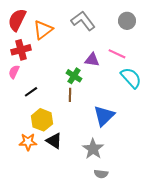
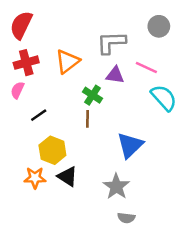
gray L-shape: (83, 21) -> (111, 43), moved, turned -55
orange triangle: (43, 30) -> (67, 61), moved

